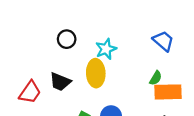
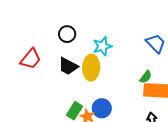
black trapezoid: (60, 82) -> (68, 66), moved
red trapezoid: (30, 92) -> (31, 59), moved

